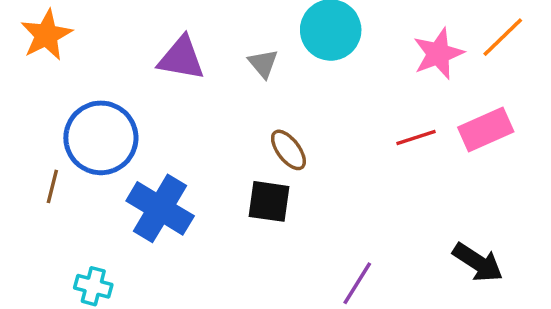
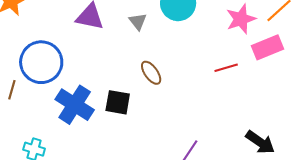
pink rectangle: (486, 129) -> (267, 47), moved
black square: (269, 201) -> (118, 102), moved

